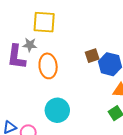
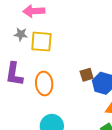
gray star: (30, 45) -> (21, 34), moved

